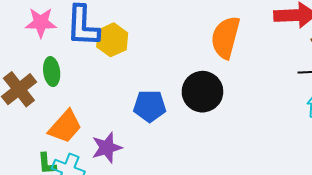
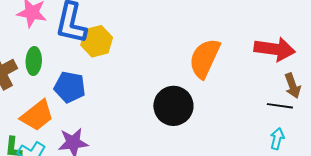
blue pentagon: (150, 106) -> (70, 87), moved

